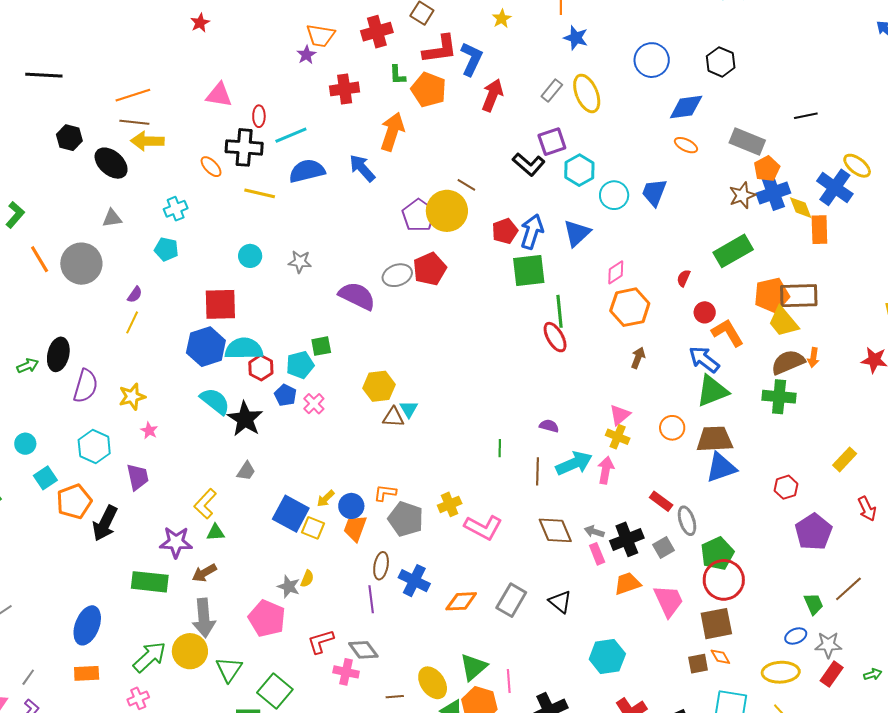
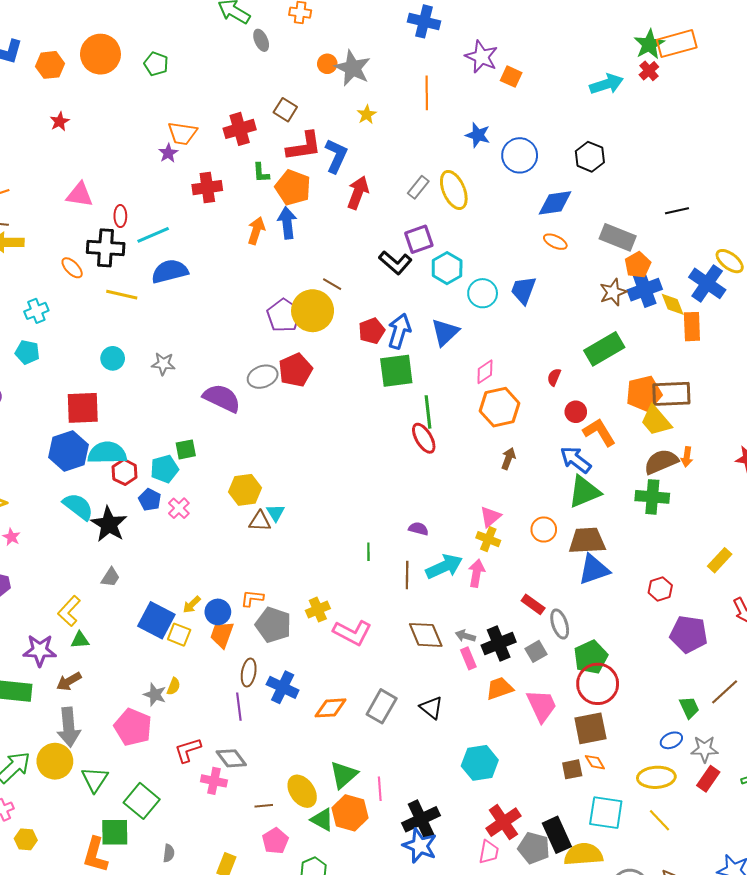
blue star: (576, 38) -> (478, 135), moved
orange arrow: (392, 132) -> (256, 231), size x0.7
blue arrow: (362, 168) -> (287, 223), moved, turned 36
purple pentagon: (814, 532) -> (689, 634), turned -30

